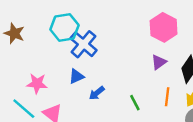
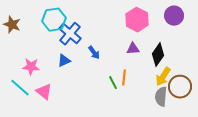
purple triangle: (159, 62) -> (133, 49), turned 32
blue arrow: (97, 93) -> (94, 53), moved, turned -88
orange line: (167, 97) -> (124, 78), moved

